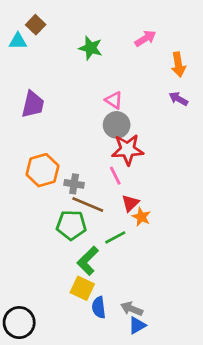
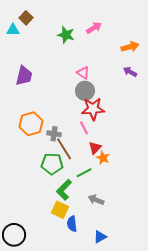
pink arrow: (145, 38) -> (94, 28), moved
orange arrow: (178, 65) -> (130, 47), turned -96
brown line: (88, 204) -> (64, 149), turned 35
gray arrow: (132, 309) -> (96, 200), moved

